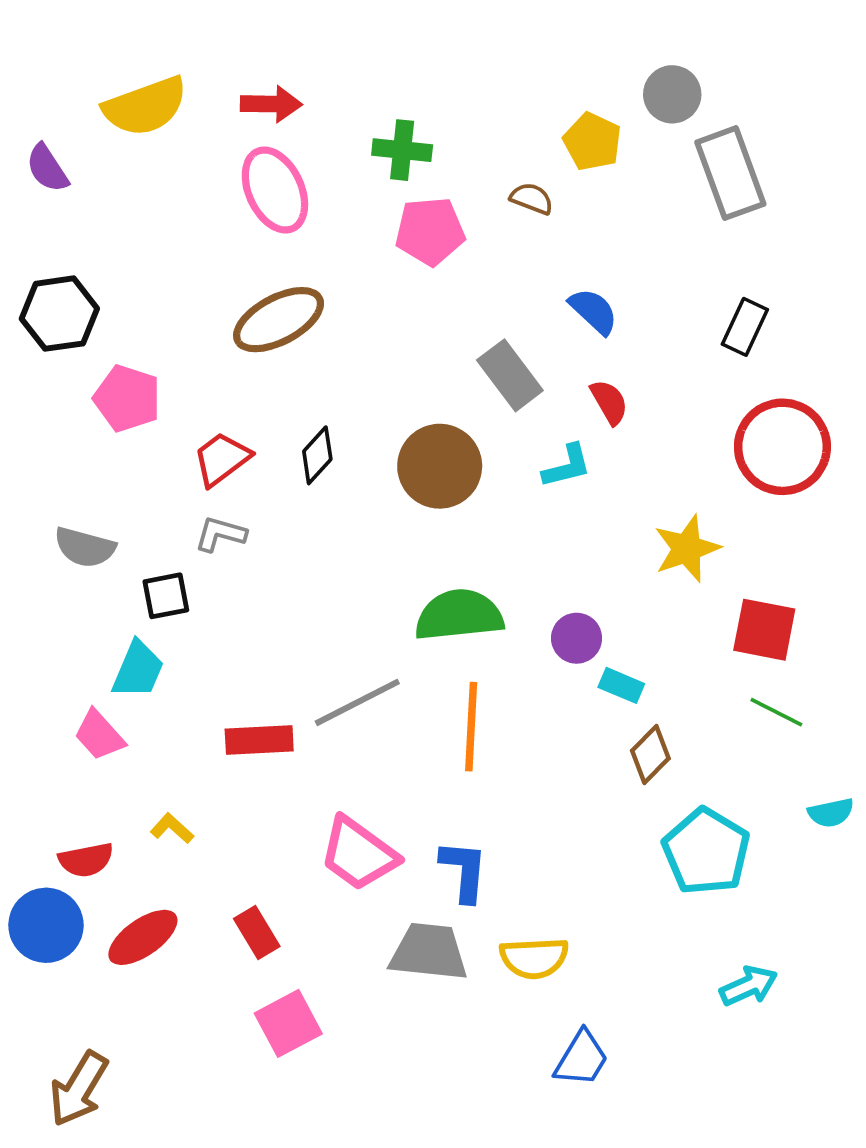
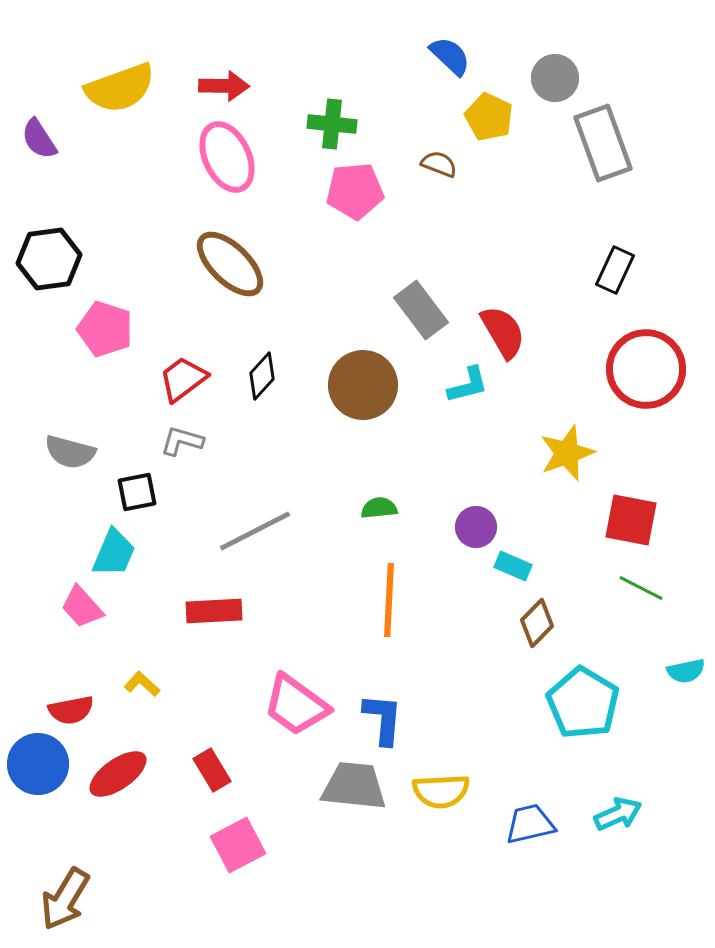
blue semicircle: (593, 311) -> (450, 56), moved
brown ellipse: (279, 320) -> (230, 264), turned 72
red semicircle: (609, 402) -> (503, 332), size x1.4
green semicircle: (459, 615) -> (379, 508), size x0.5
gray line: (357, 702) -> (255, 531), moved
blue trapezoid: (581, 1059) -> (530, 824), moved, turned -134

